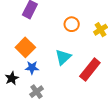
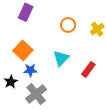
red rectangle: (90, 69) -> (88, 69), size x0.7
gray cross: (37, 92) -> (36, 94), size x1.5

